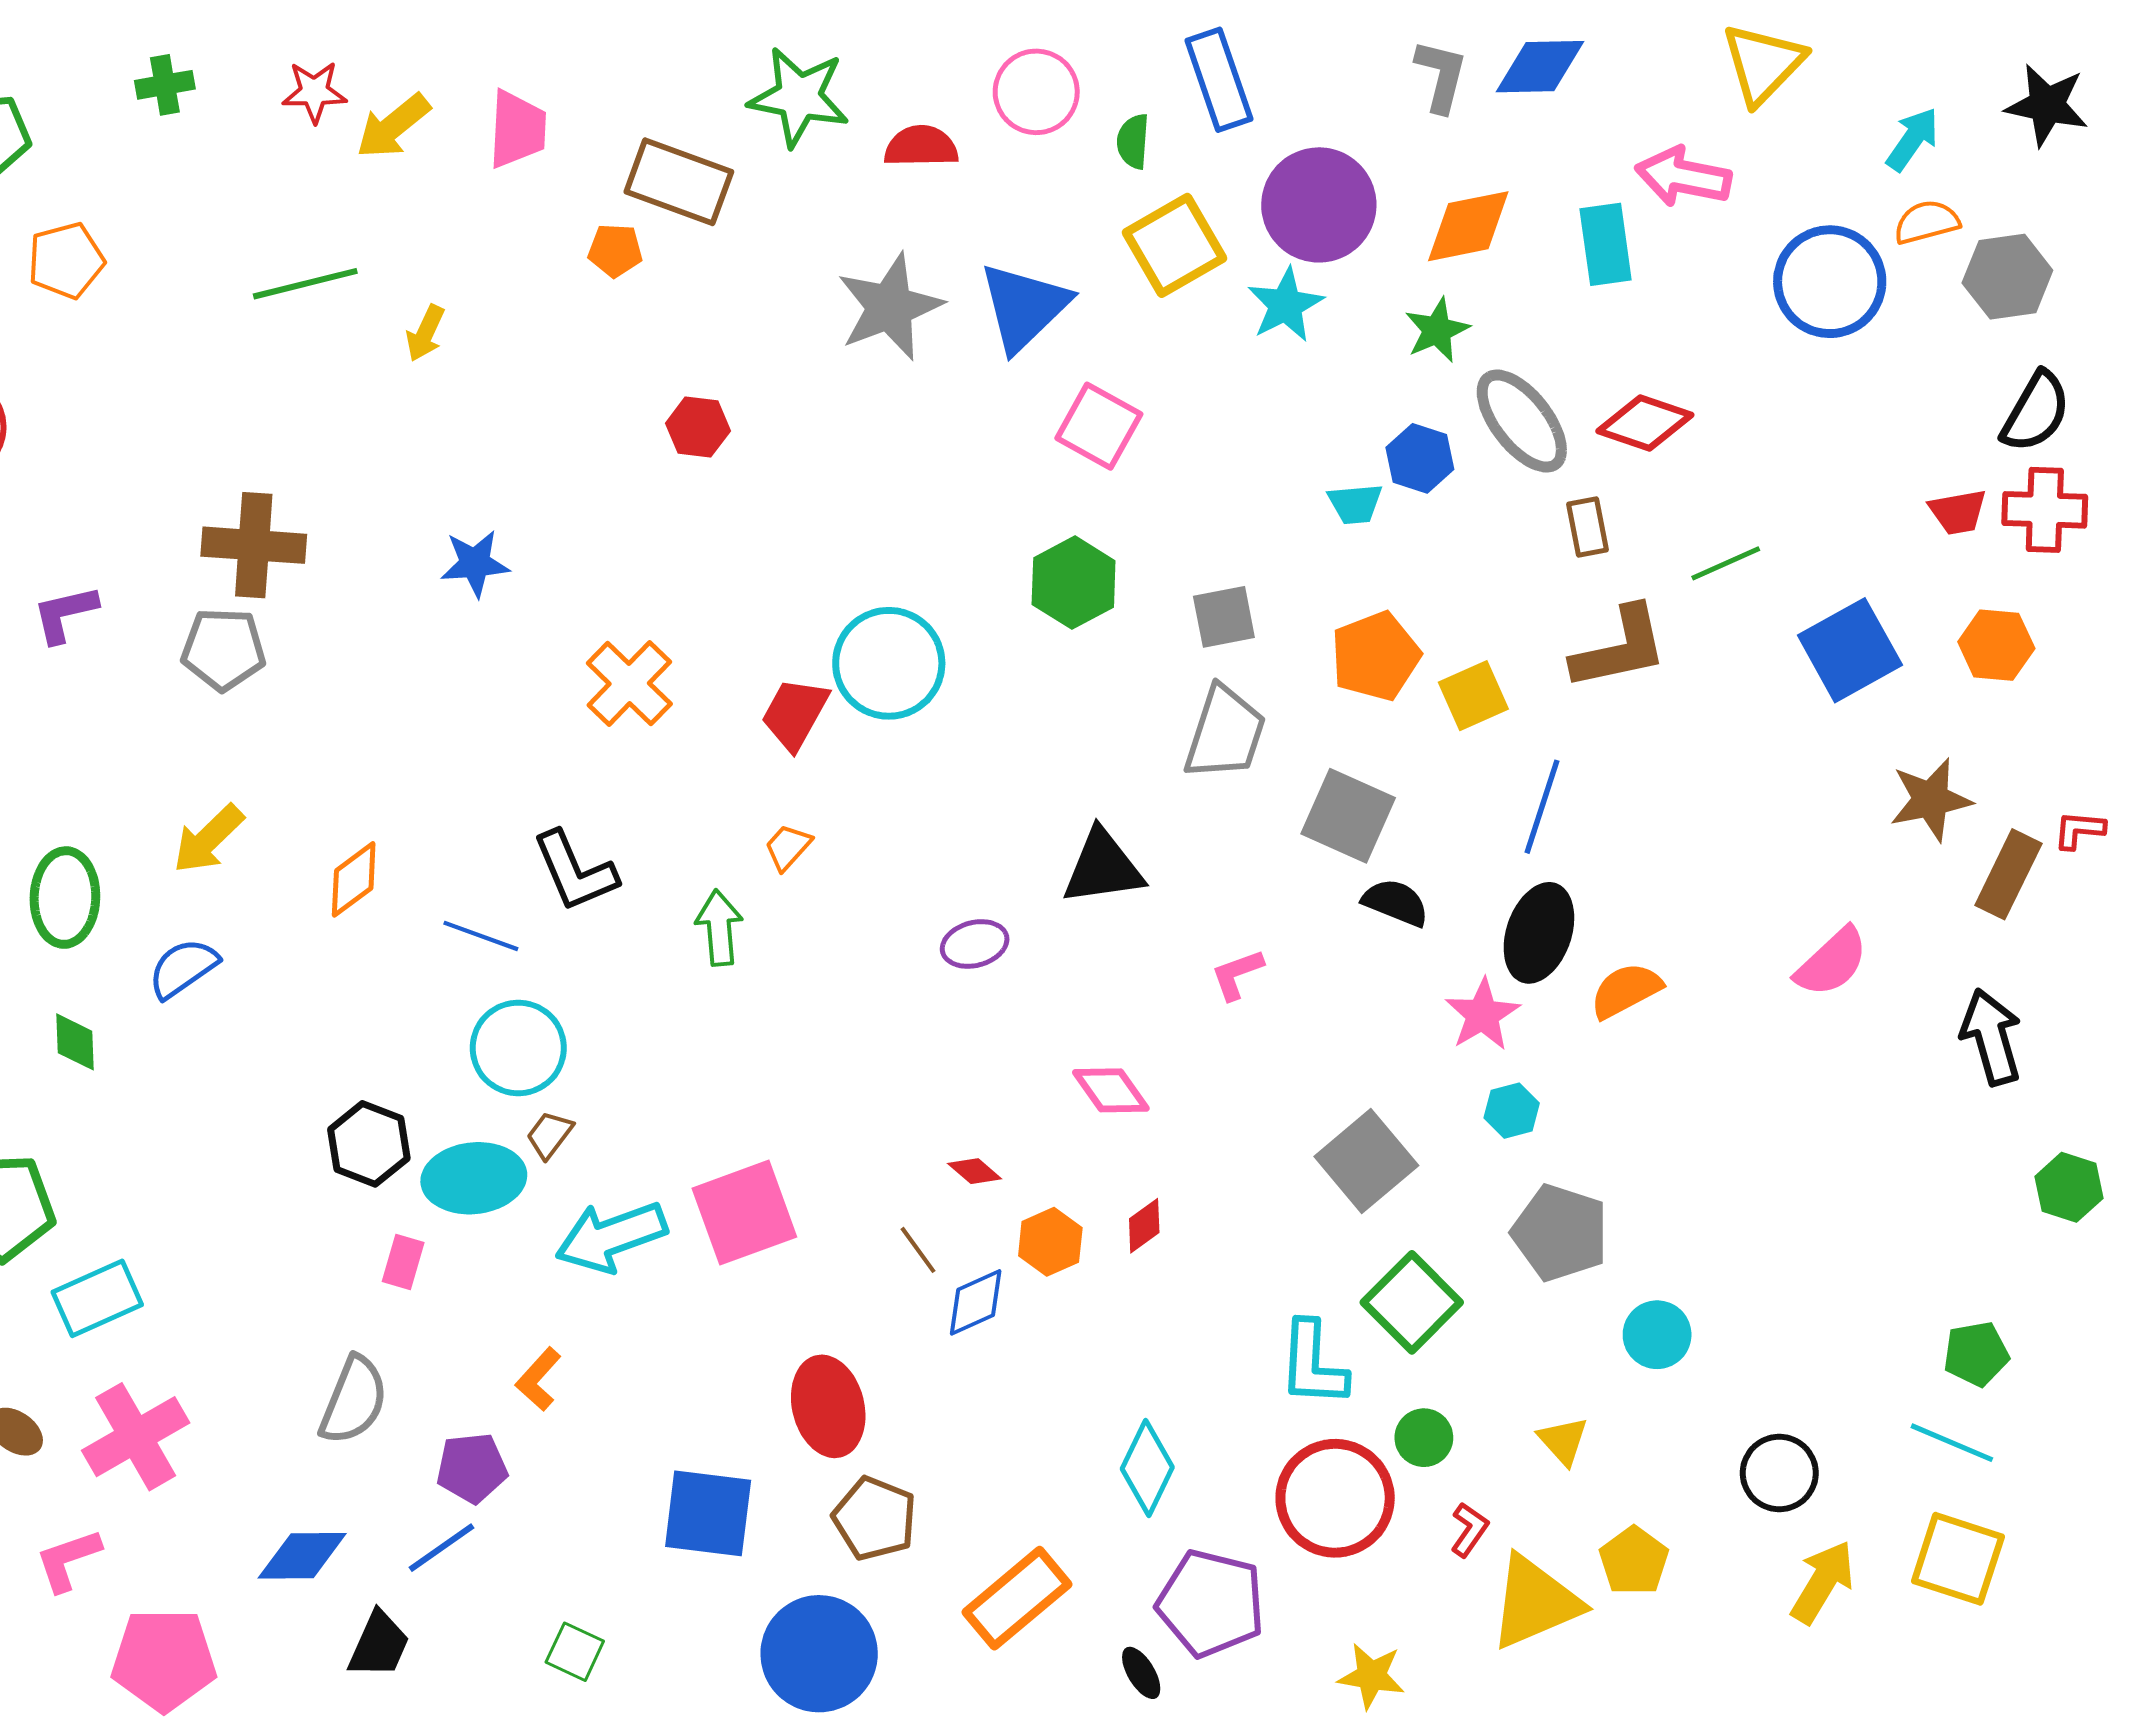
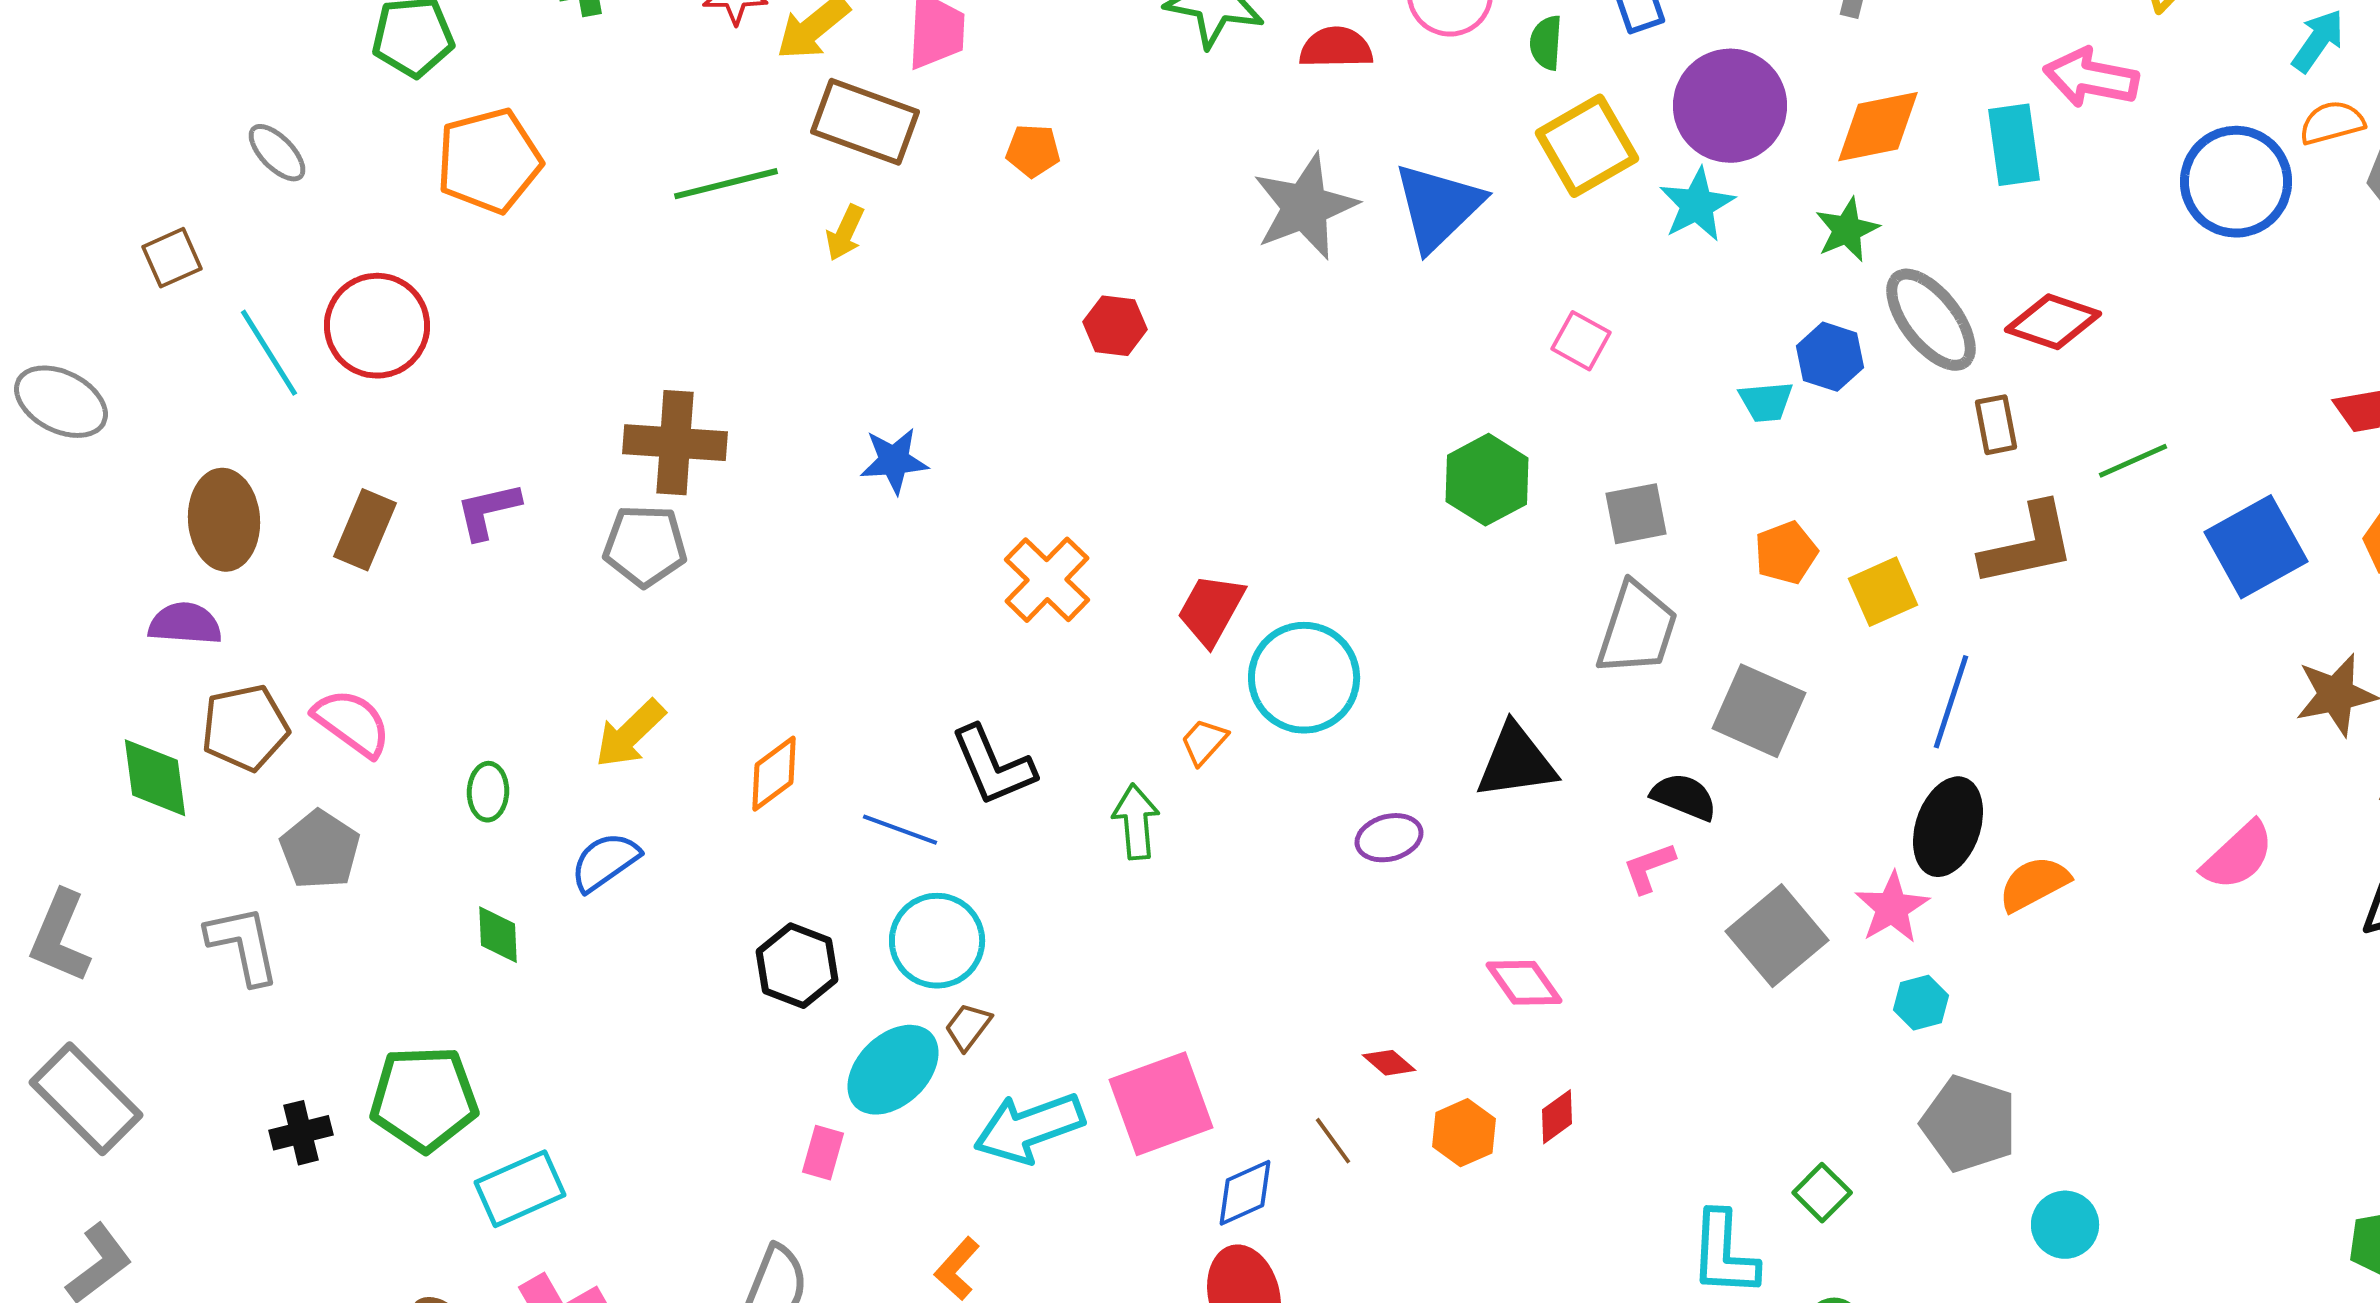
brown rectangle: (679, 182) -> (865, 122), moved
orange pentagon: (66, 260) -> (489, 161), size x1.4
pink square: (1099, 426) -> (1581, 341), moved, size x0.7
orange pentagon: (1375, 656) -> (1786, 553), size x0.7
cyan circle: (889, 663) -> (1304, 678), moved
green ellipse: (65, 898) -> (488, 792), size x0.6
black semicircle: (1396, 903) -> (1684, 797), moved
black hexagon: (369, 1144) -> (797, 966), moved
gray square: (1366, 1161) -> (1777, 936), moved
cyan ellipse: (474, 1178) -> (893, 1070), turned -38
blue diamond: (976, 1302) -> (1245, 1193), moved
green square: (1412, 1302) -> (1822, 1193), size x0.6

